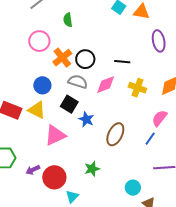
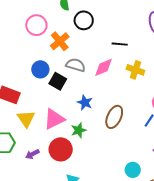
black circle: (85, 59) -> (84, 20), moved
black square: (69, 104) -> (58, 81), moved
yellow triangle: (37, 110) -> (26, 119), moved, turned 30
green star: (92, 169) -> (79, 130), moved
red circle: (54, 177) -> (61, 149), moved

